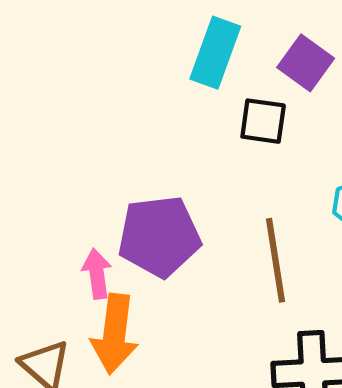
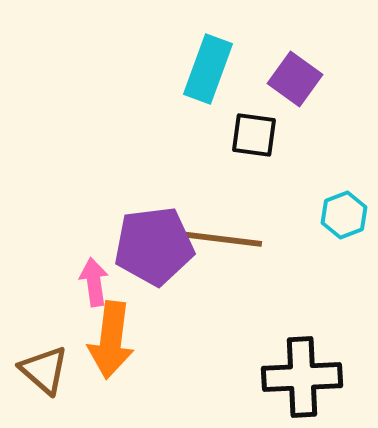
brown line: (276, 260) -> (221, 239), moved, turned -74

